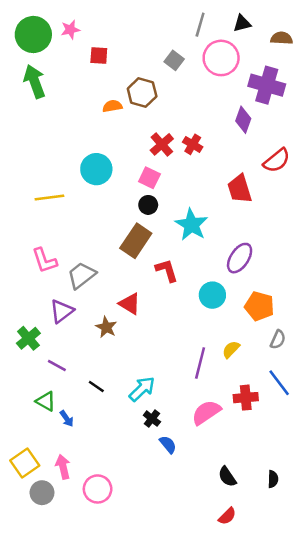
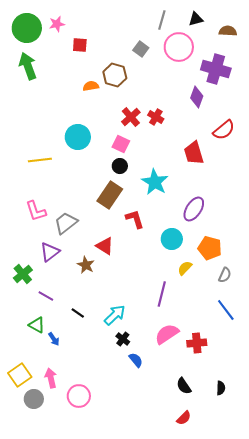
yellow semicircle: (231, 349) -> (185, 268), moved
red cross: (246, 398) -> (197, 343), moved

